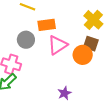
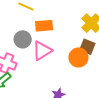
pink triangle: (58, 45) -> (42, 51), moved

